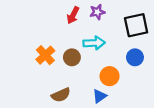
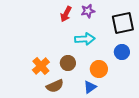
orange cross: (45, 55) -> (41, 66), moved
brown circle: (72, 57) -> (68, 63), moved

